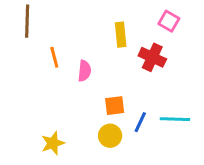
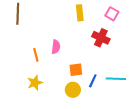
yellow rectangle: (121, 35) -> (80, 13), moved
orange line: (54, 57) -> (36, 55), moved
yellow star: (53, 143) -> (35, 83), moved

